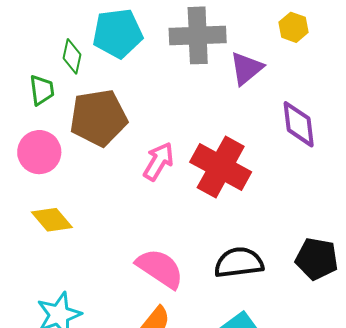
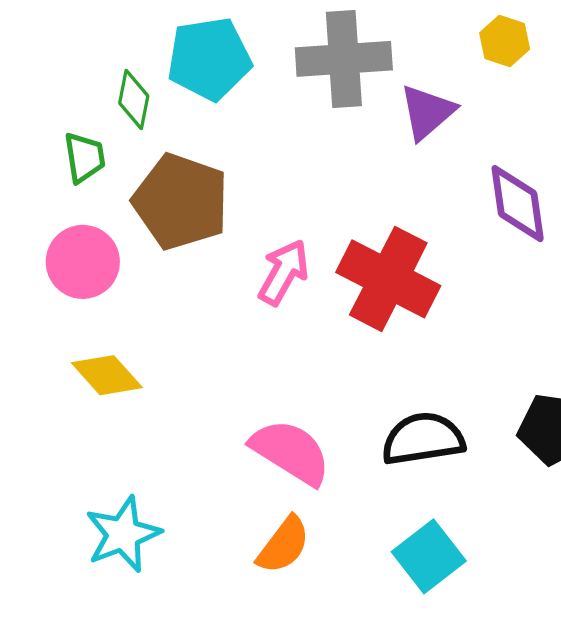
brown pentagon: (99, 118) -> (181, 202), turned 30

